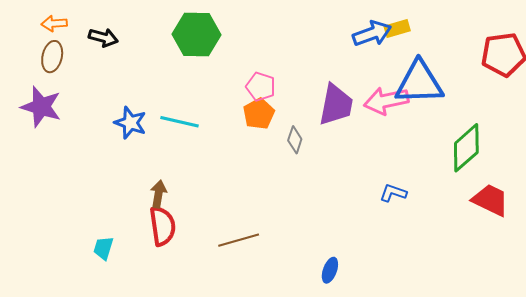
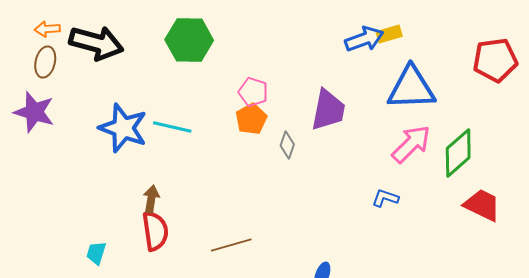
black arrow: (103, 38) -> (96, 43), size x1.8
pink arrow: (386, 101) -> (411, 144), moved, turned 147
blue star: (130, 123) -> (123, 128), size x1.5

